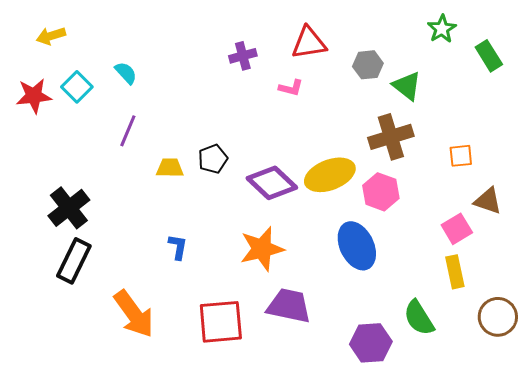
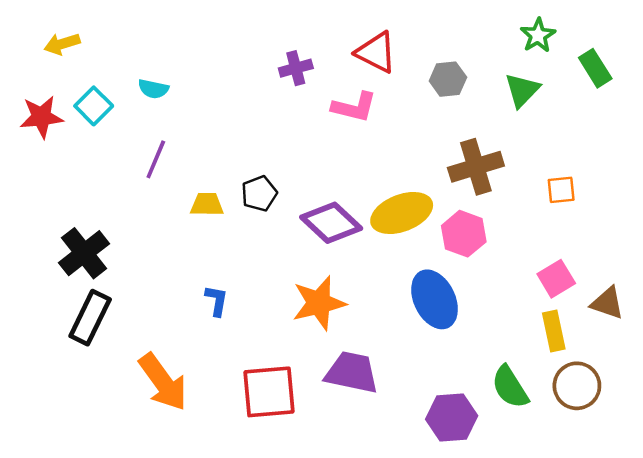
red triangle: (309, 43) -> (376, 52), turned 36
cyan semicircle: (126, 73) -> (153, 89), turned 145
green triangle: (407, 86) -> (522, 90), moved, turned 36
pink L-shape: (291, 88) -> (354, 107), size x1.5
brown triangle: (488, 201) -> (607, 303), moved
brown circle: (498, 317) -> (577, 386), moved

